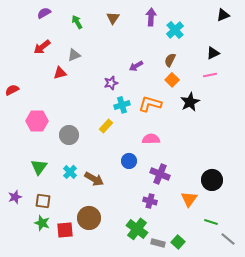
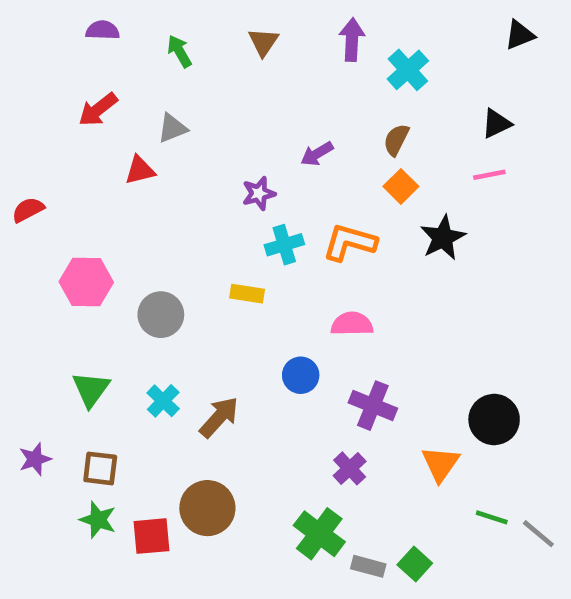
purple semicircle: (44, 13) -> (103, 30), turned 32
yellow rectangle: (106, 126) -> (247, 294), turned 56
brown arrow: (94, 179) -> (219, 417), turned -78
purple cross: (150, 201) -> (350, 468), turned 32
gray line: (228, 239) -> (538, 534), moved

